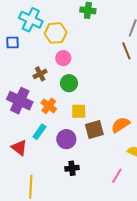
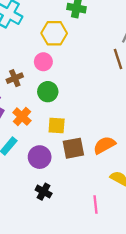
yellow hexagon: (56, 33) -> (54, 33), moved
black cross: (72, 168) -> (44, 192), turned 32
pink line: (117, 176) -> (96, 204), turned -42

